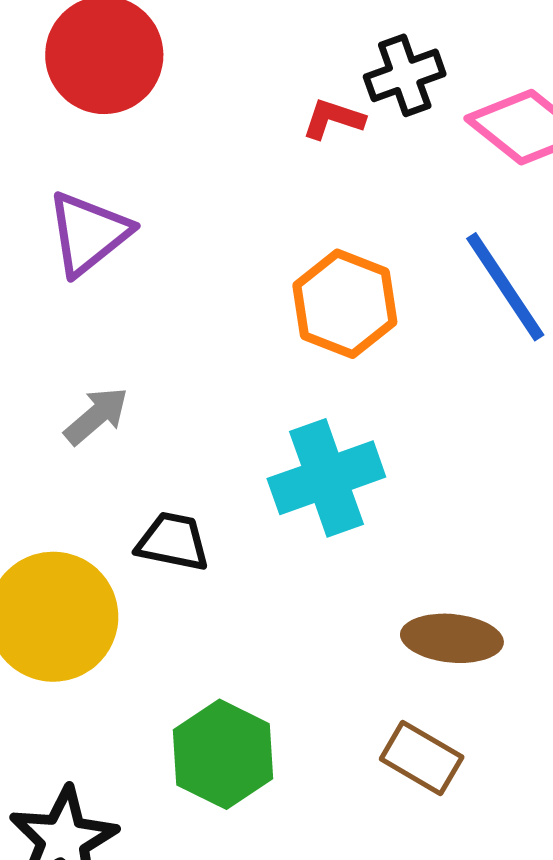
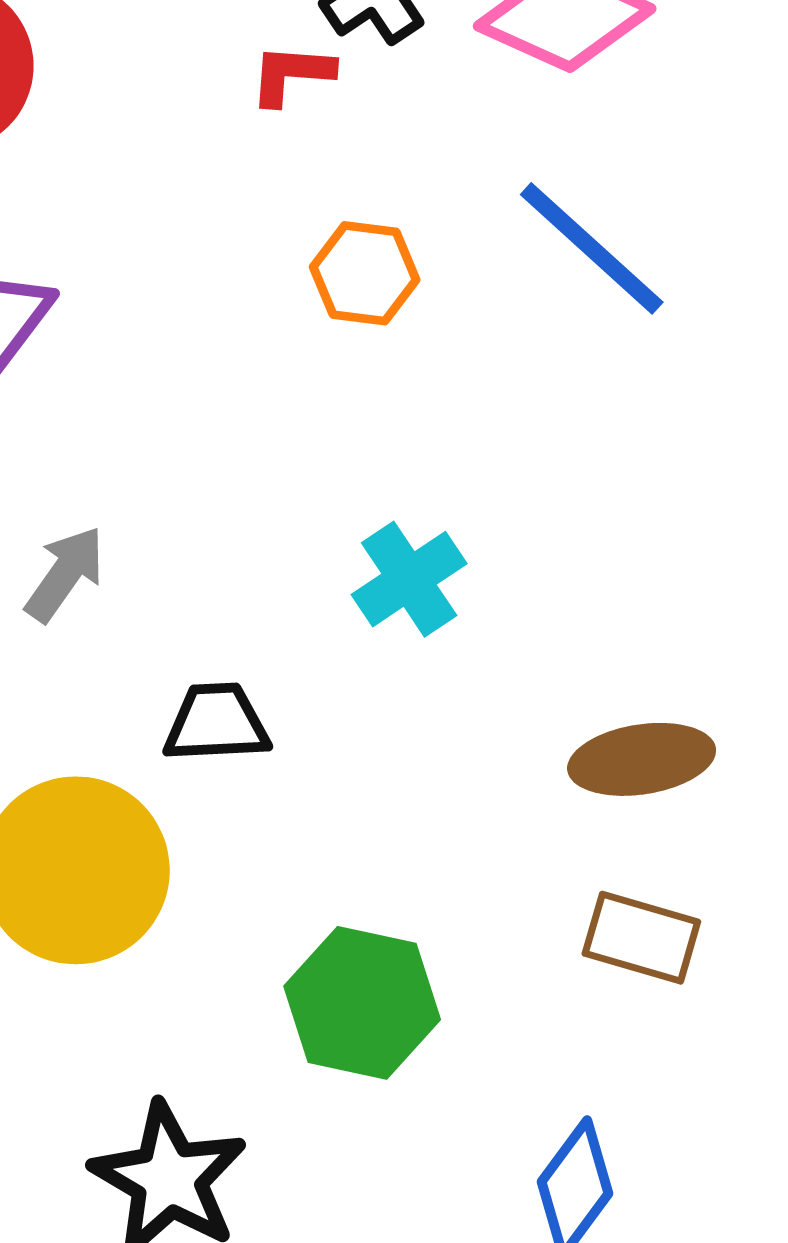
orange hexagon: (345, 304) -> (365, 273), moved, size x0.7
cyan cross: (326, 478) -> (409, 579), size x0.7

